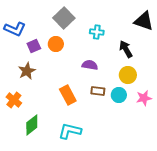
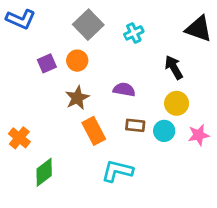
blue L-shape: (15, 29) -> (21, 19), moved
cyan cross: (97, 32) -> (134, 33), moved, turned -32
brown star: (27, 71) -> (77, 98), moved
cyan L-shape: (70, 131) -> (117, 171), moved

